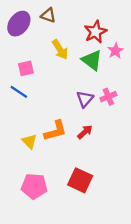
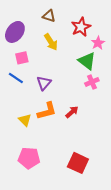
brown triangle: (48, 15) -> (49, 16), moved
purple ellipse: (19, 24) -> (15, 32), moved
green triangle: (92, 60) -> (87, 61), moved
purple triangle: (85, 99) -> (44, 83), moved
red square: (80, 180) -> (78, 163), moved

